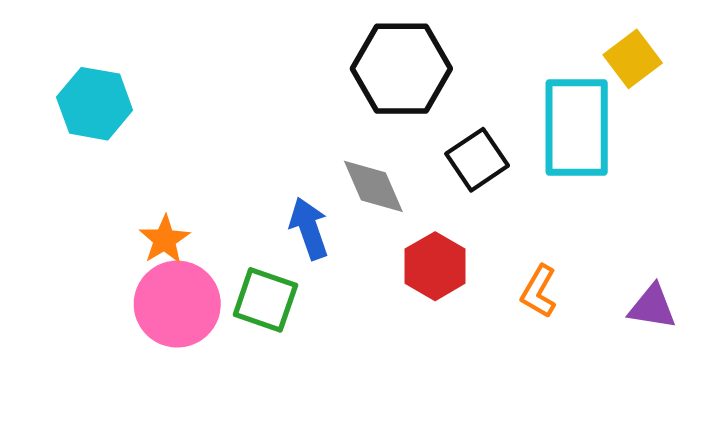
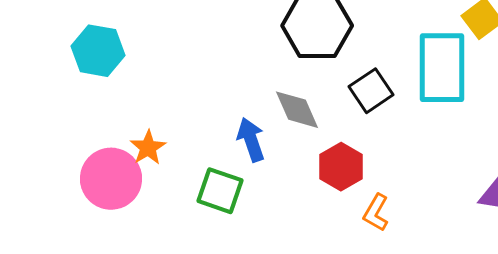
orange L-shape: (539, 291) -> (376, 213), moved
pink circle: (177, 304) -> (111, 179), moved

